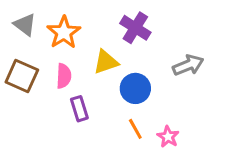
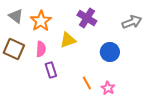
gray arrow: (188, 65) -> (132, 22), moved
blue circle: (135, 88) -> (110, 52), moved

